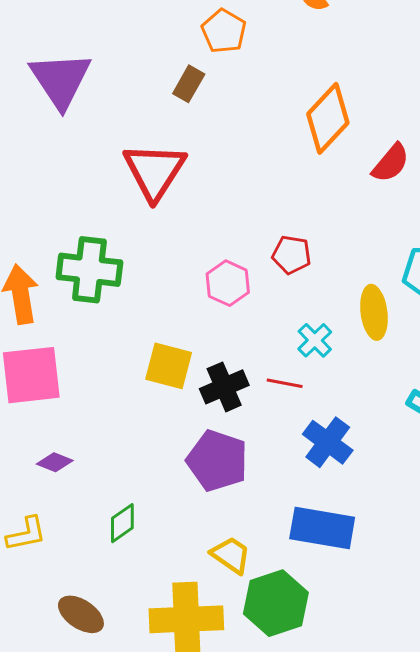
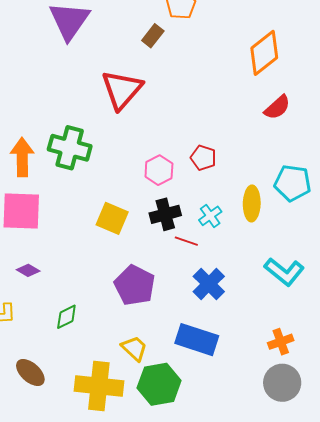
orange diamond: (328, 118) -> (264, 53), moved
black cross: (224, 387) -> (165, 214), moved

